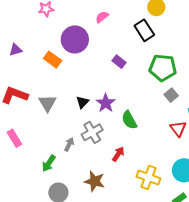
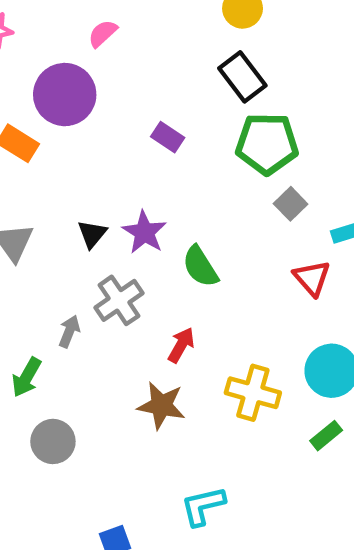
pink semicircle: (102, 17) -> (103, 33), moved
black rectangle: (144, 30) -> (242, 77), moved
brown star: (95, 181) -> (161, 405), moved

